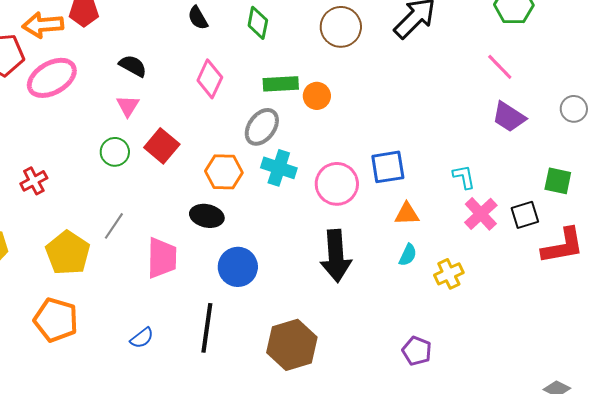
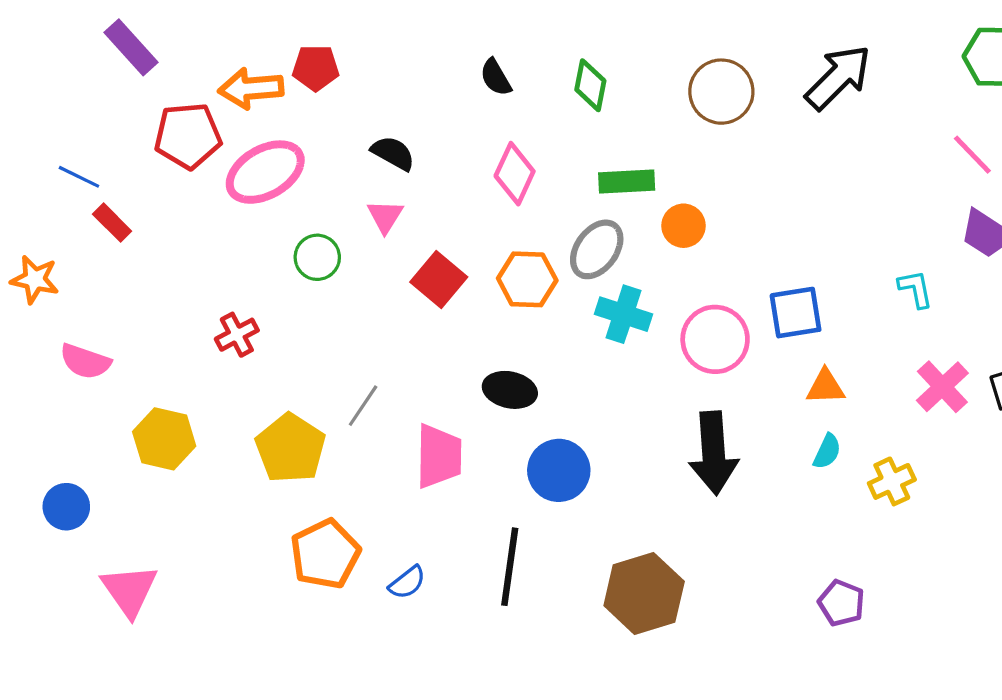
orange circle: (317, 96) -> (683, 226), moved
green circle: (115, 152) -> (317, 257), moved
orange hexagon: (224, 172) -> (527, 279), moved
cyan L-shape: (464, 177) -> (916, 289), moved
orange pentagon: (56, 320) -> (325, 554), moved, turned 30

